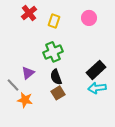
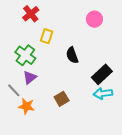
yellow rectangle: (54, 21) -> (47, 36), moved
green cross: (53, 52) -> (25, 55), moved, turned -30
black semicircle: (56, 77) -> (72, 55), moved

